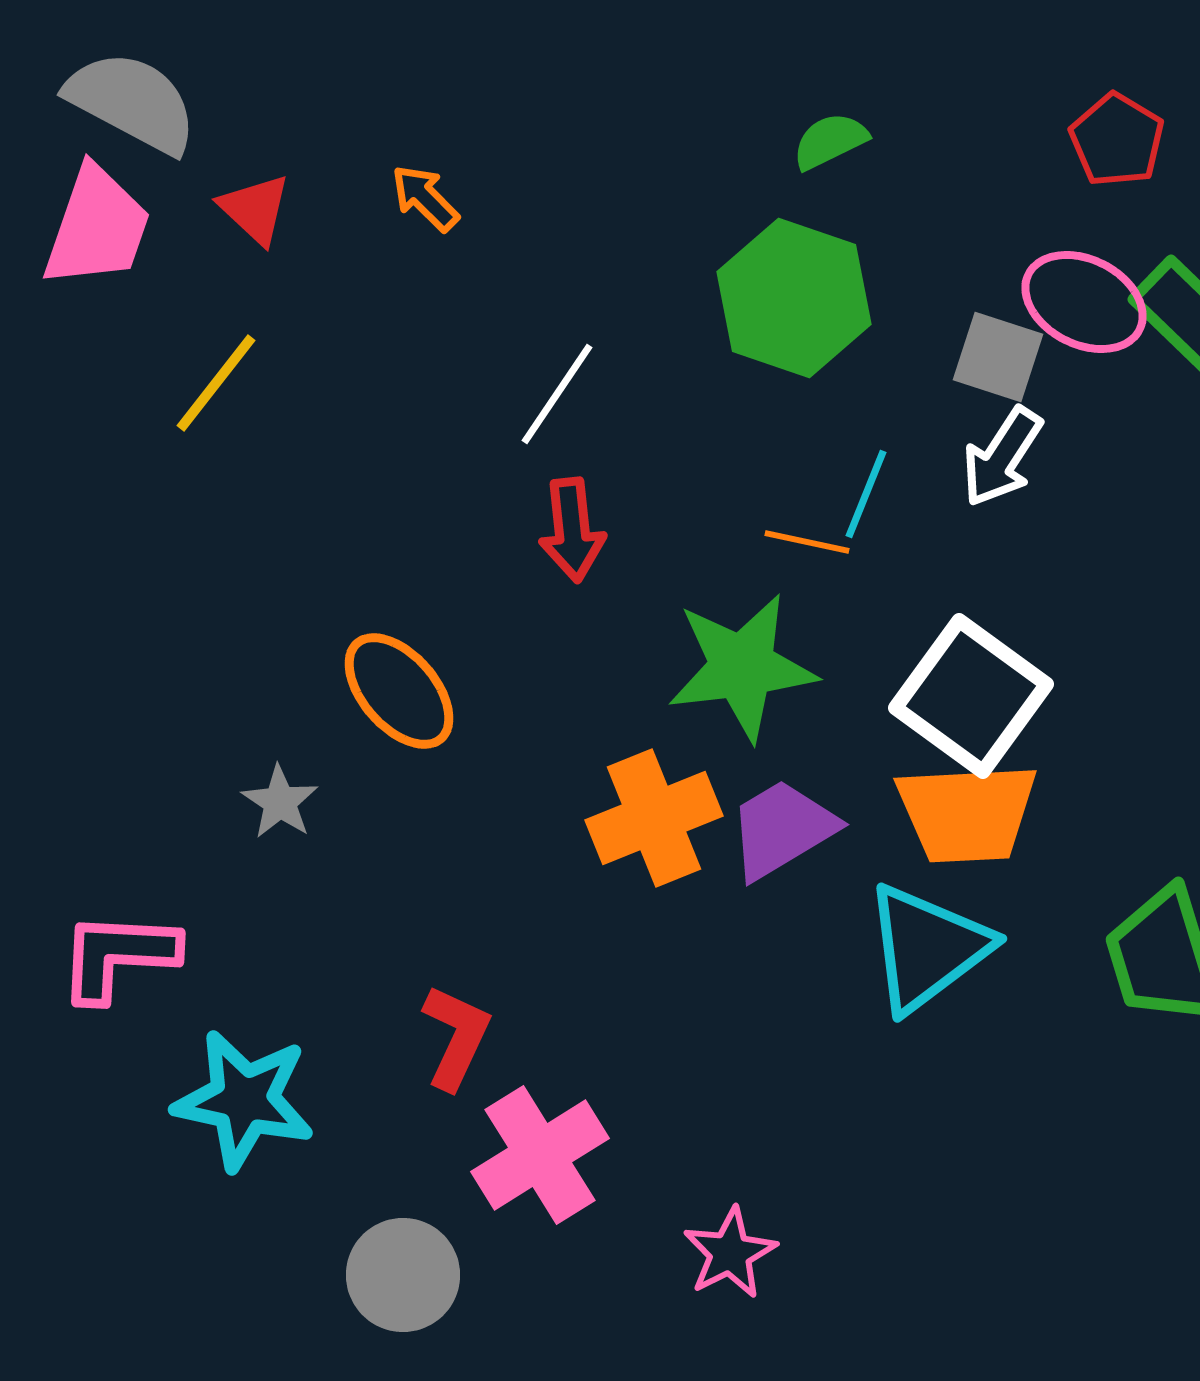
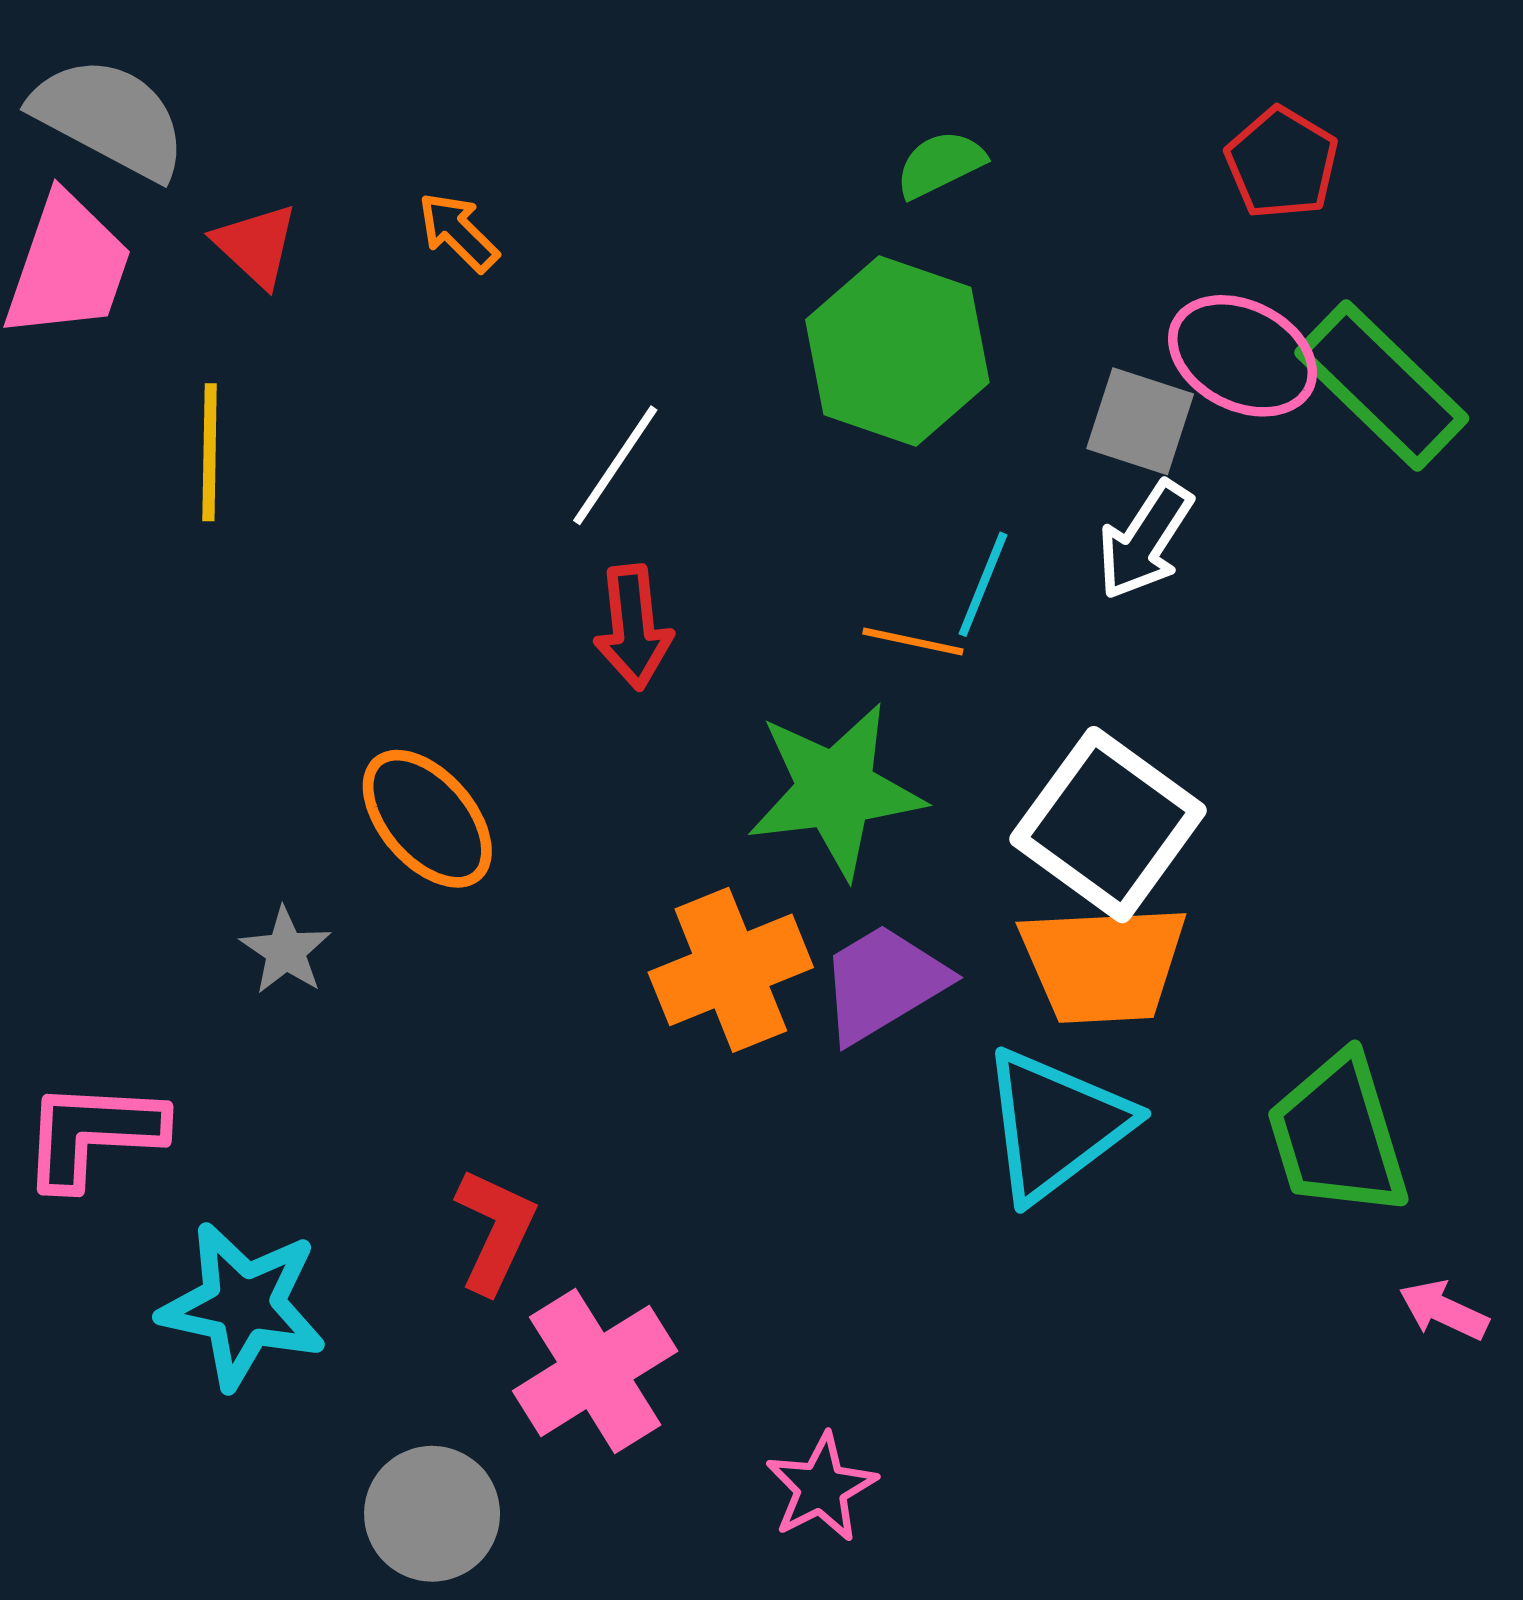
yellow line: (216, 383) -> (210, 452), turned -37

